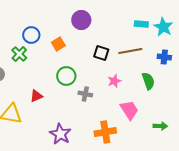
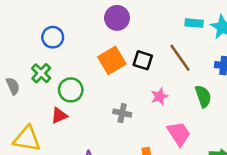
orange square: (58, 44) -> (112, 60), moved, size x1.5
brown line: (130, 51) -> (180, 58), turned 65
green cross: (19, 54) -> (41, 73), moved
green circle: (66, 76) -> (71, 90), moved

